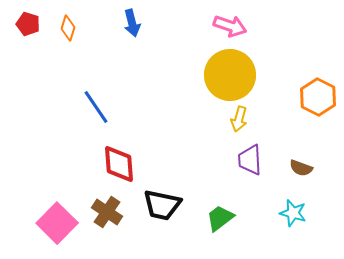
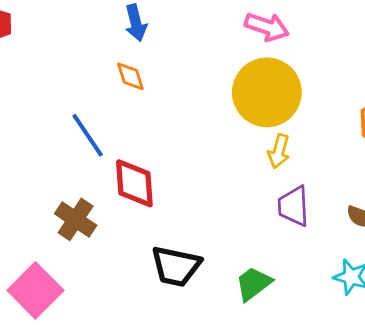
orange diamond: (68, 28) -> (130, 76), moved, turned -35
red diamond: (119, 164) -> (134, 183), moved
brown cross: (107, 212) -> (76, 219), moved

